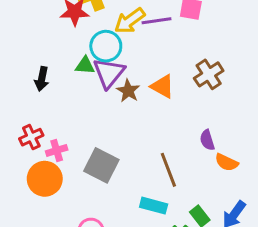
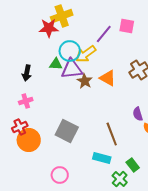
yellow arrow: (130, 21) -> (86, 54), moved
purple line: (157, 21) -> (104, 34), turned -42
purple triangle: (109, 73) -> (72, 69), turned 45
red cross: (31, 137) -> (20, 127), moved
pink cross: (57, 150) -> (26, 101), moved

